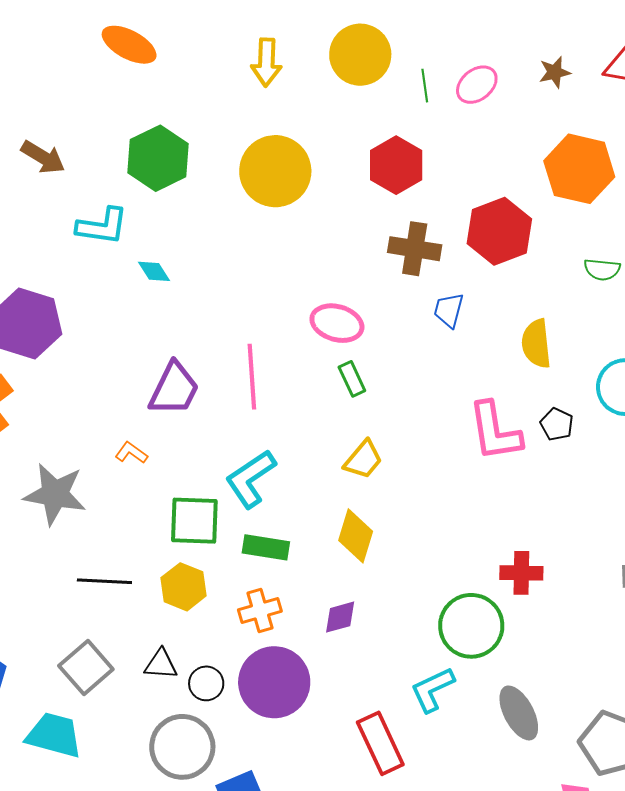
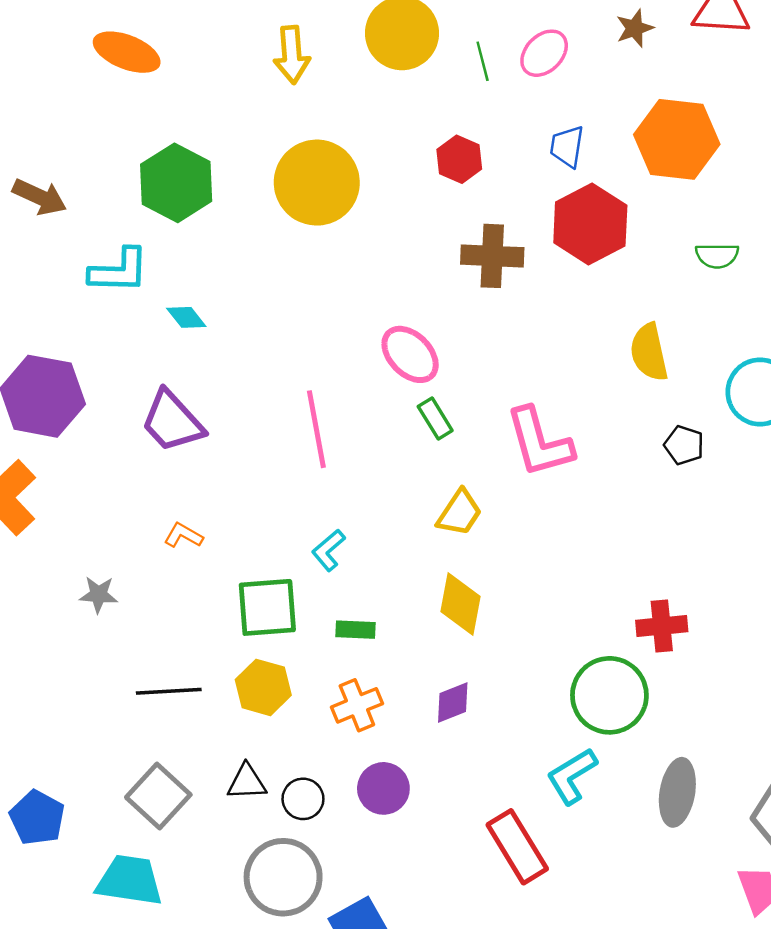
red hexagon: (396, 165) -> (459, 159), size x0.7
blue trapezoid: (449, 310) -> (567, 146), moved
pink ellipse: (337, 323) -> (410, 354), turned 36
purple trapezoid: (174, 389) -> (172, 421), moved, turned 118
pink L-shape: (495, 431) -> (539, 442), moved
cyan L-shape: (251, 479) -> (328, 550), size x0.6
gray star: (55, 494) -> (98, 595), size x0.5
green rectangle: (266, 547) -> (356, 630), size x0.7
purple circle: (274, 682) -> (383, 788), size x0.6
gray ellipse: (519, 713) -> (677, 792), turned 44

